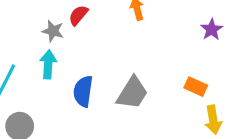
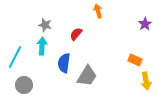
red semicircle: (78, 15) -> (76, 34), moved
gray trapezoid: (132, 93) -> (87, 76), moved

